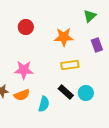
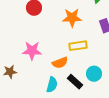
black rectangle: (66, 92) -> (75, 82), moved
orange semicircle: (22, 95) -> (60, 63), moved

